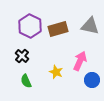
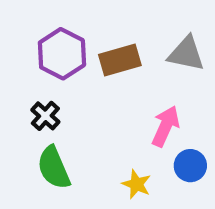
yellow star: (56, 72) -> (136, 184), moved
green semicircle: (26, 81) -> (54, 168), size x1.5

